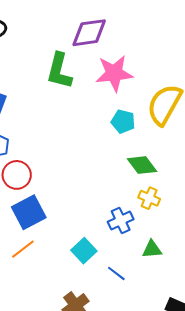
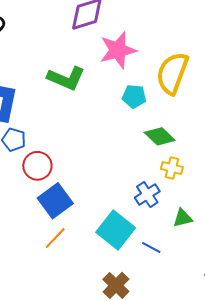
green L-shape: (59, 71) -> (66, 78), moved, turned -72
cyan square: (84, 251) -> (116, 230), size x1.5

